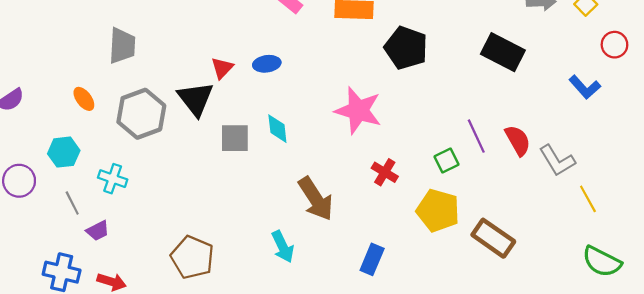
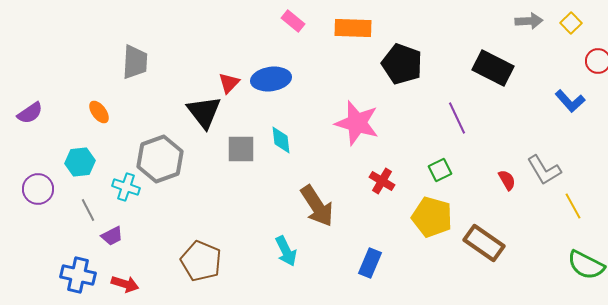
blue ellipse: (267, 64) -> (271, 79), size x1.5
gray hexagon: (141, 114) -> (160, 159), moved
purple line: (476, 136) -> (457, 118), moved
red semicircle: (518, 140) -> (507, 180), moved, size x0.7

